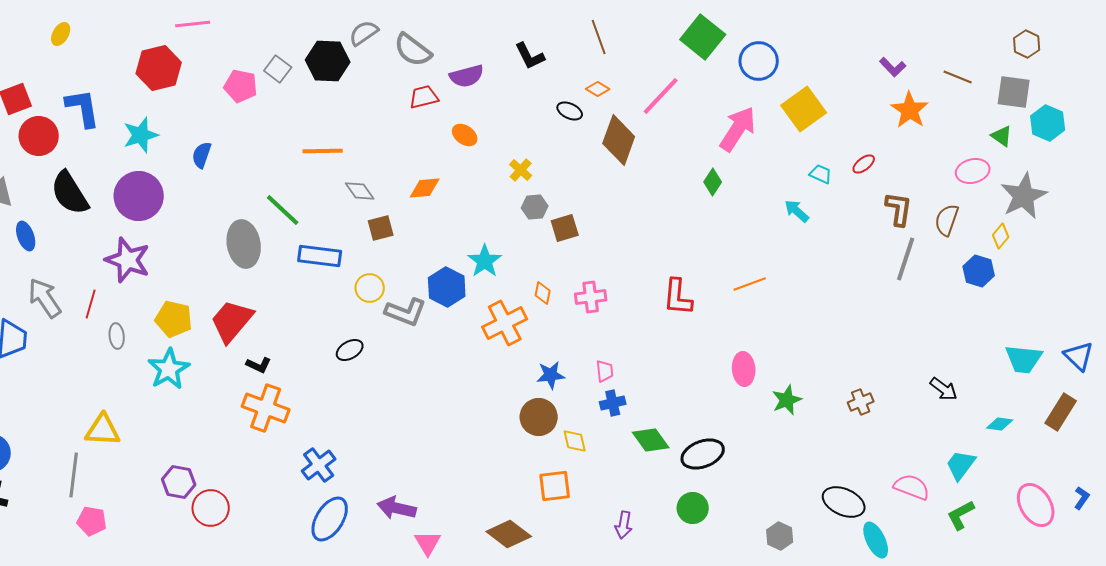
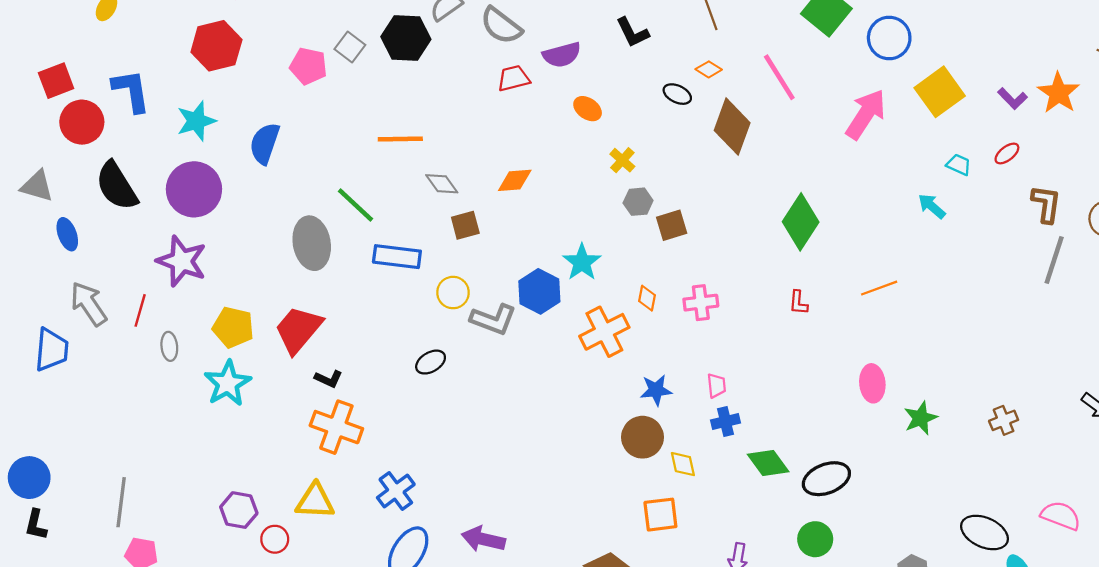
purple L-shape: (893, 67) -> (1013, 99), moved
pink line: (661, 96) -> (779, 77), turned -75
orange ellipse: (465, 135) -> (588, 109), moved
blue semicircle: (202, 155) -> (265, 143), size x1.4
green diamond: (713, 182) -> (801, 222), moved, size x1.8
red L-shape: (678, 297) -> (798, 303), size x0.6
yellow triangle: (103, 430) -> (315, 501), moved
red circle: (211, 508) -> (275, 539), size x0.7

